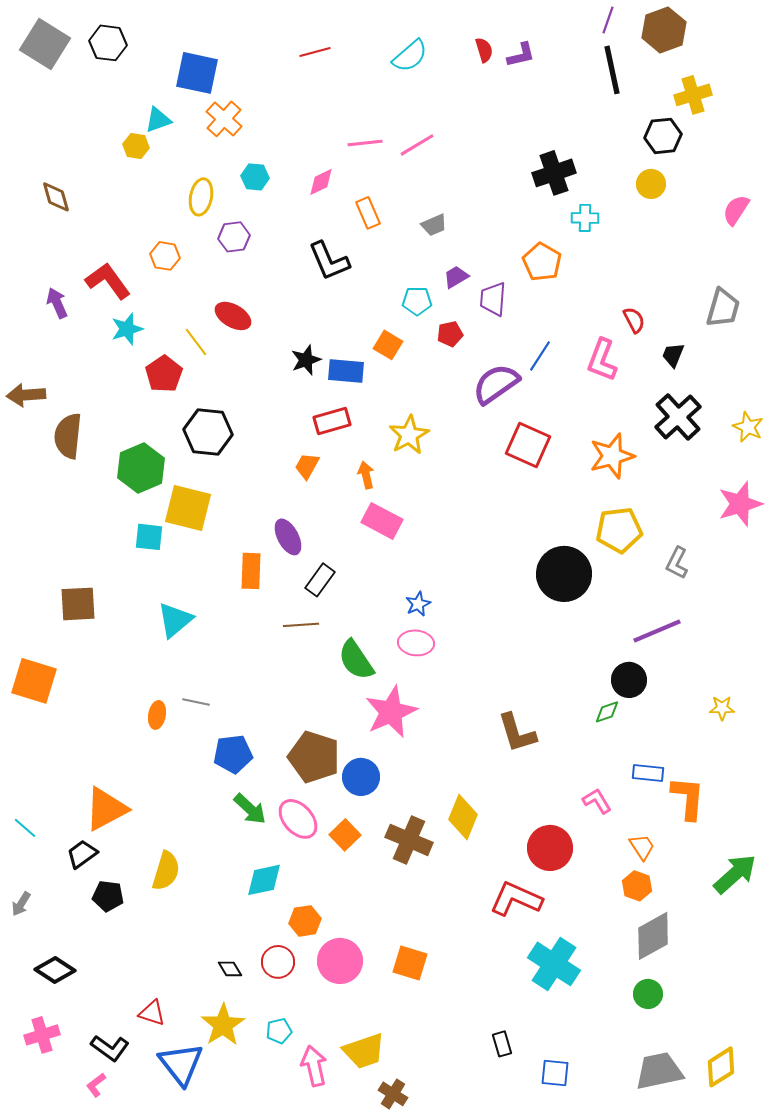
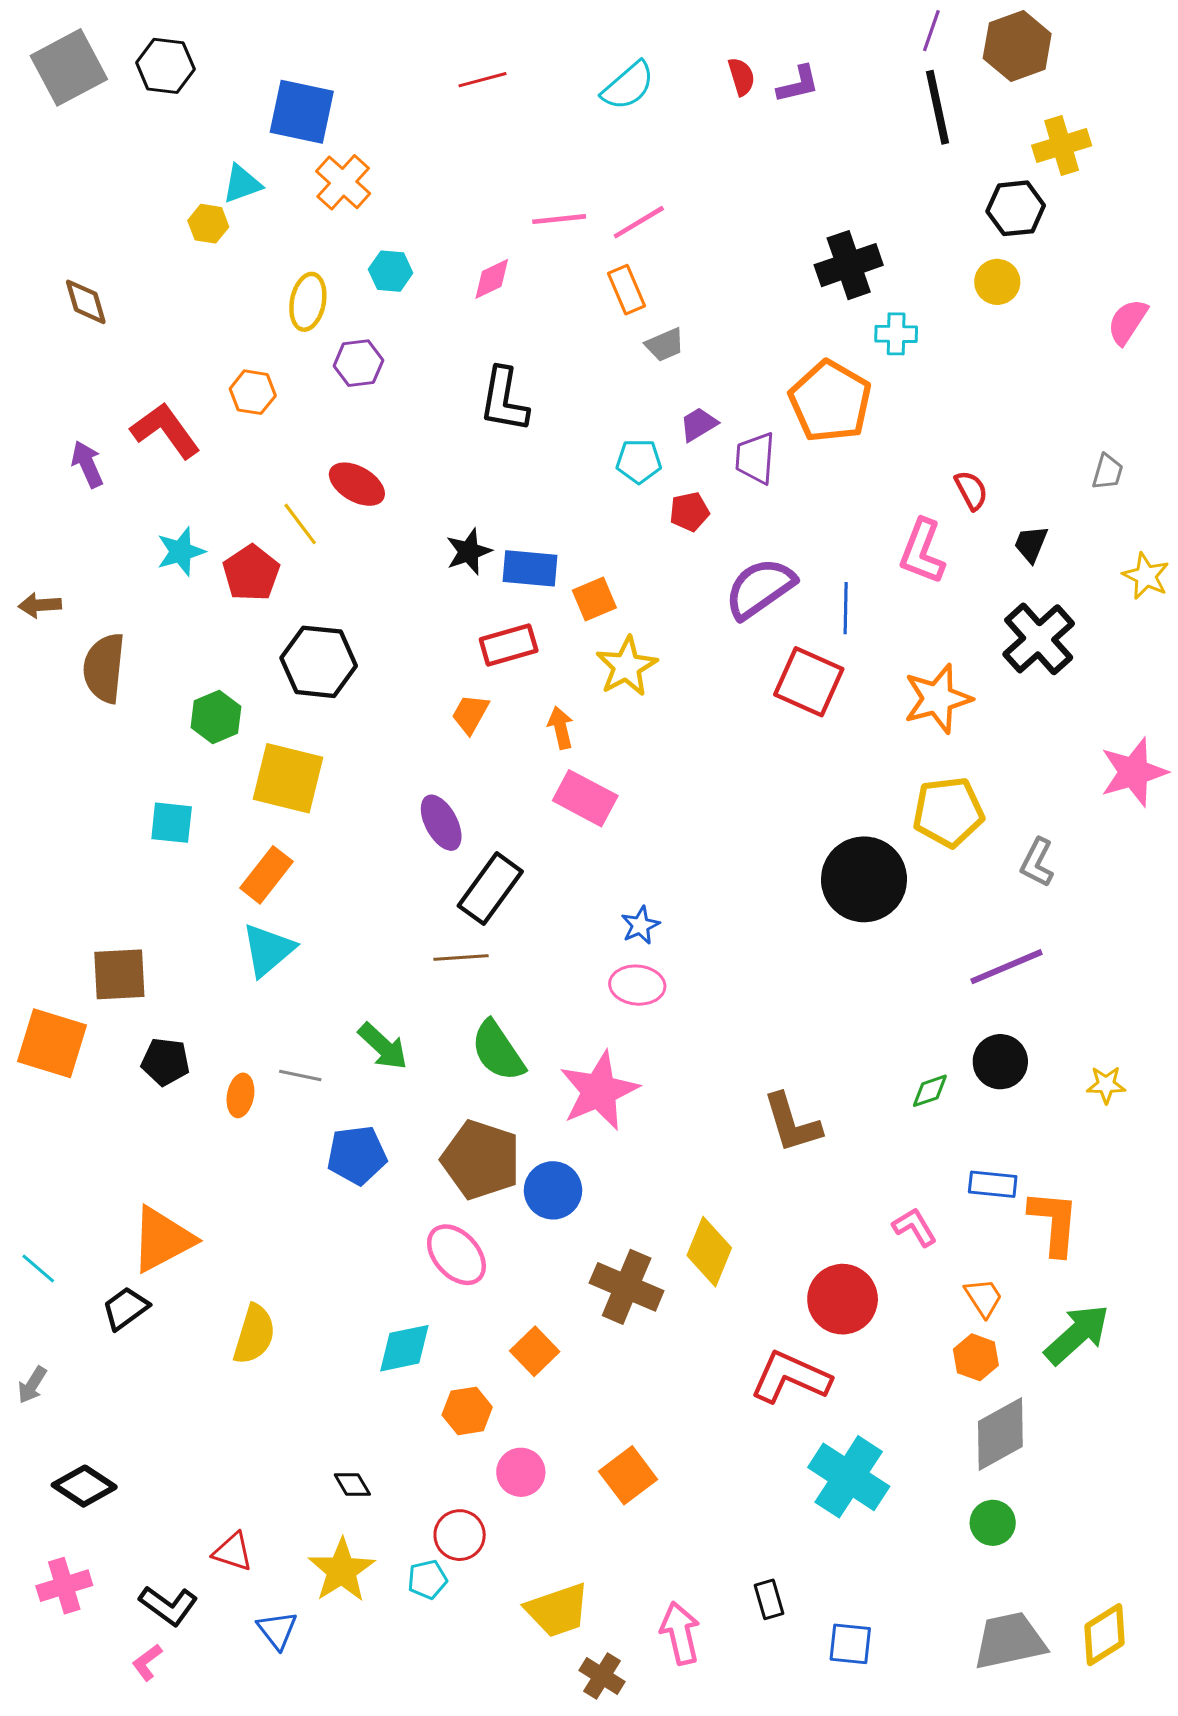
gray square: (45, 44) -> (69, 67), turned 30
orange rectangle: (368, 213) -> (627, 290), moved
black L-shape: (329, 261) -> (504, 400), turned 33
orange pentagon: (542, 262) -> (830, 401), size x1.4
gray trapezoid: (723, 308) -> (1108, 472), size x0.6
cyan star: (127, 329) -> (181, 552), moved
orange square: (388, 345) -> (594, 599), moved, turned 36
blue line: (540, 356) -> (846, 608), moved, turned -32
brown arrow: (26, 395) -> (40, 605), size x0.7
yellow star: (748, 427) -> (1146, 576), moved
green hexagon: (141, 468) -> (216, 717), size x0.7
cyan square: (149, 537) -> (172, 823), moved
orange rectangle: (251, 571) -> (267, 875), moved, turned 36
black rectangle: (320, 580) -> (490, 889), size x1.4
brown square: (78, 604) -> (119, 974), moved
green semicircle: (356, 660) -> (498, 1051), moved
black circle: (629, 680) -> (1000, 1062), moved
green arrow: (250, 809) -> (383, 1046), moved
orange square: (345, 835) -> (535, 1351), moved
green arrow: (735, 874) -> (1077, 1334), moved
black pentagon: (108, 896) -> (165, 1062), moved
pink circle: (340, 961) -> (521, 1472), size x0.7
red circle: (278, 962) -> (460, 1535), moved
orange square: (410, 963) -> (628, 1475), turned 36
blue triangle: (181, 1064) -> (277, 1630), size x0.6
pink arrow: (314, 1066) -> (680, 1633), moved

